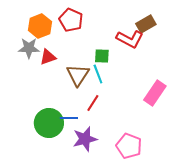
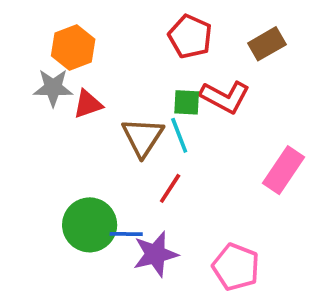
red pentagon: (71, 20) -> (190, 37), moved
red L-shape: (130, 39) -> (225, 97), moved
blue line: (69, 118) -> (126, 234), moved

